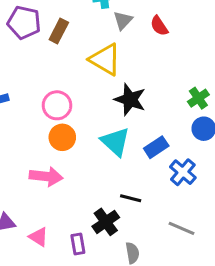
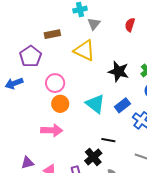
purple pentagon: (24, 23) -> (31, 56), moved, turned 30
red semicircle: (159, 26) -> (130, 25), moved, turned 56
brown rectangle: (59, 31) -> (52, 34), turned 56
black star: (130, 100) -> (119, 71), moved

